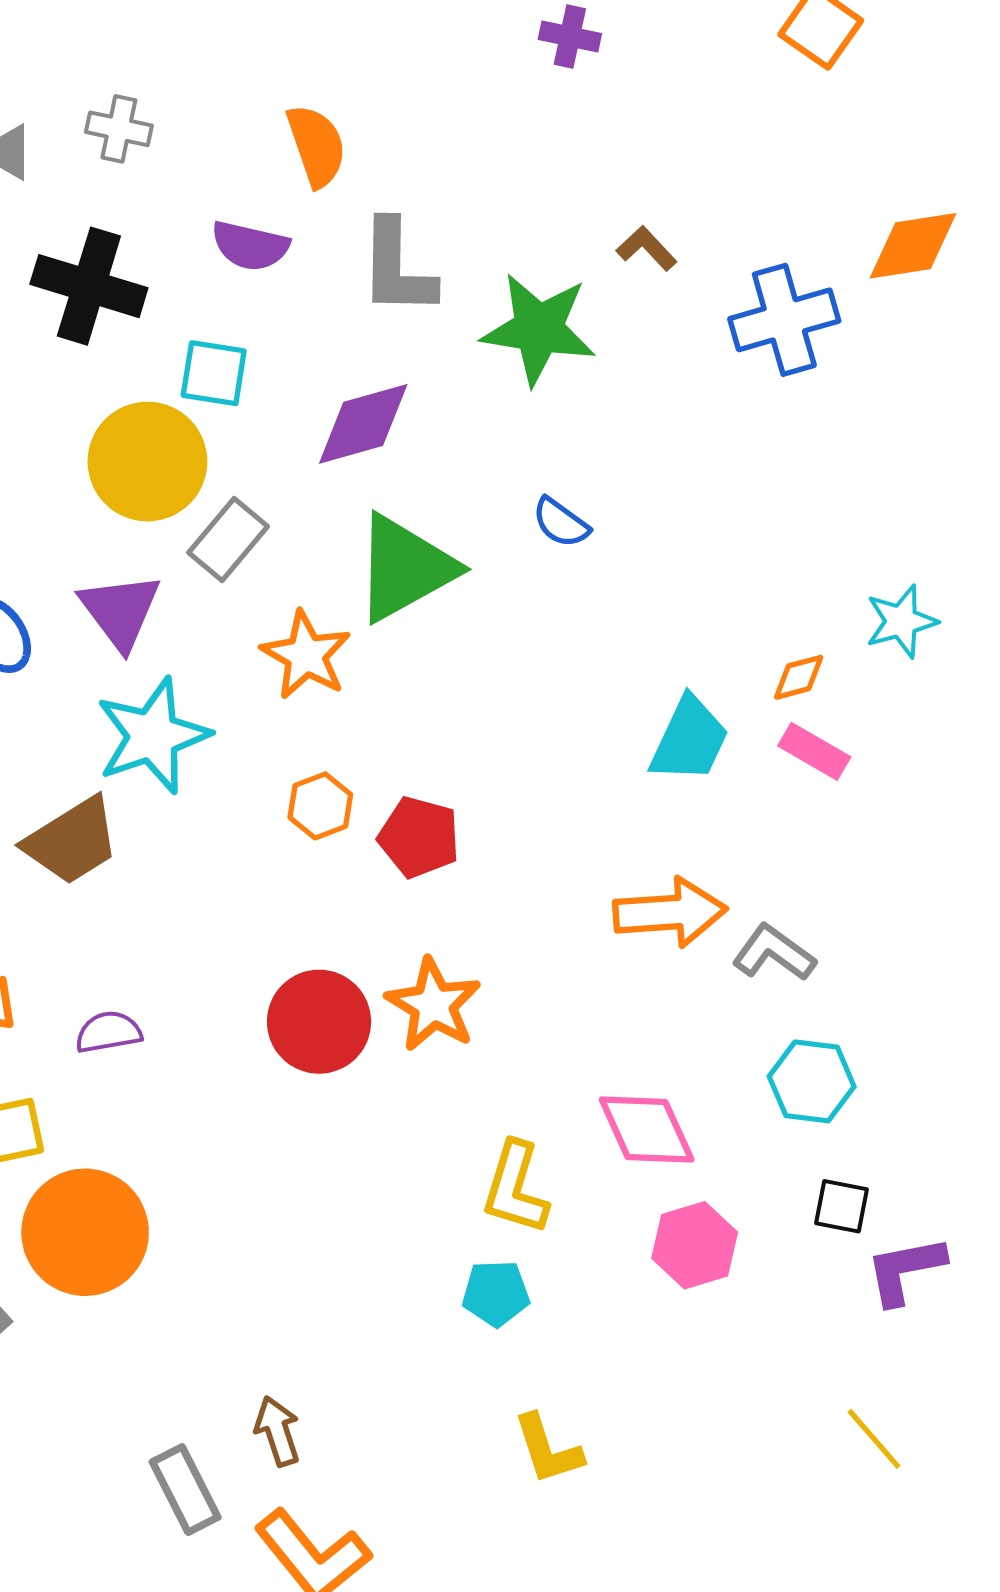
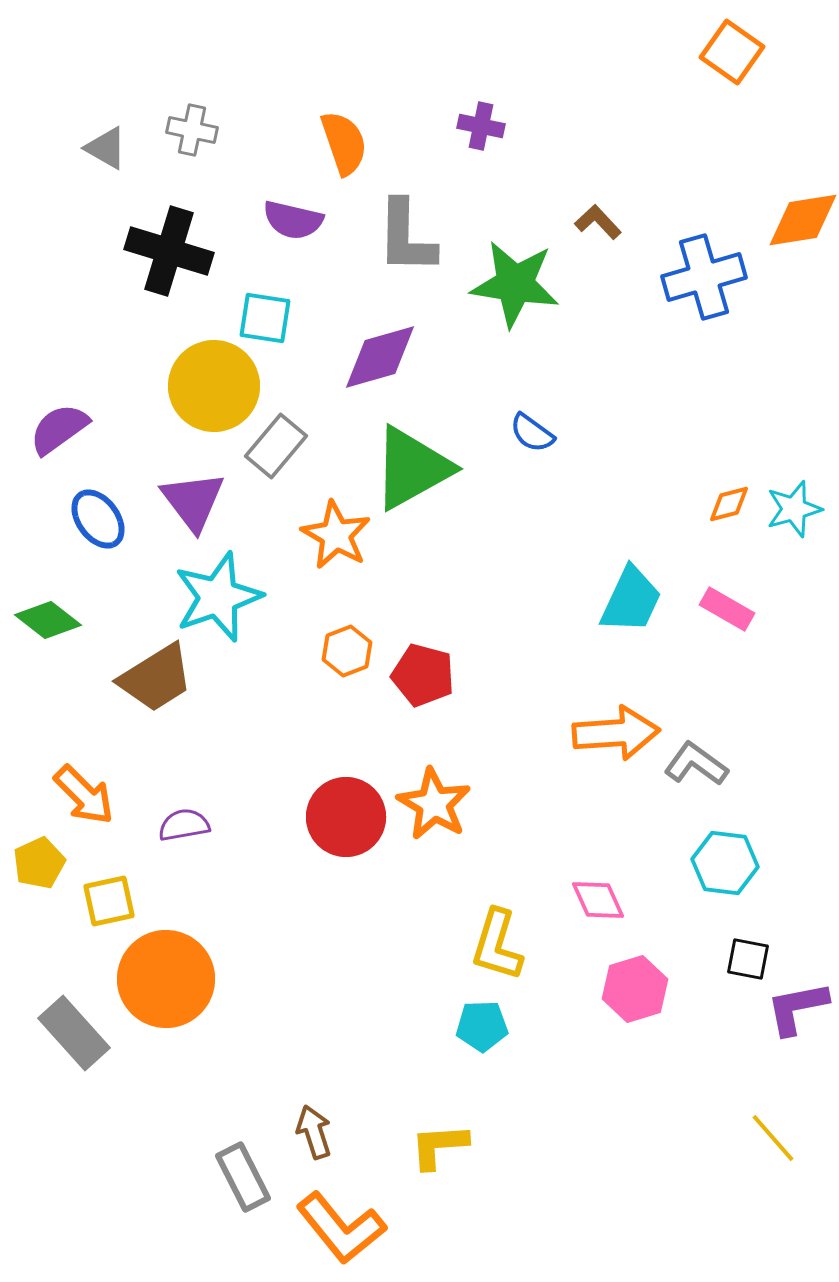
purple cross: (570, 37) -> (481, 126), moved
orange diamond: (799, 677) -> (729, 504), moved
pink diamond: (647, 1130) -> (598, 900), size x0.7
yellow L-shape: (548, 1449) -> (439, 1146), moved, turned 104

